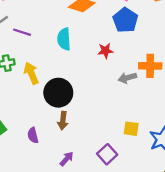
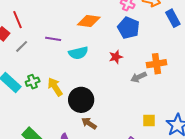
purple line: (22, 32) -> (53, 39), moved
cyan semicircle: (64, 39) -> (78, 53), turned -90
brown arrow: (63, 121) -> (89, 123), turned 126

